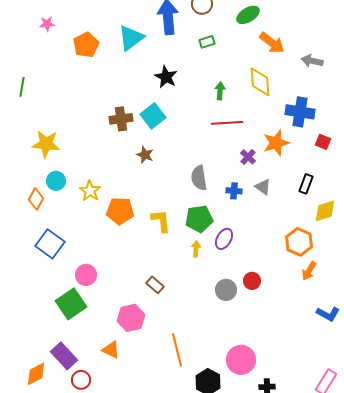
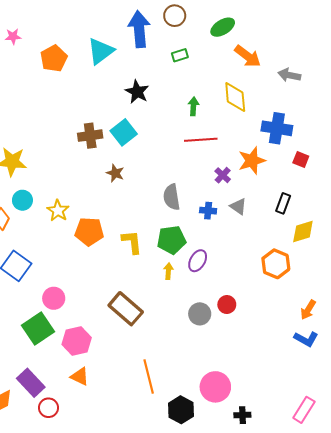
orange arrow: (309, 271) -> (308, 310), moved
brown rectangle: (155, 285) -> (126, 309), size x1.8
pink hexagon: (131, 318) -> (77, 341), moved

